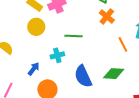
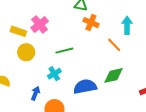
blue semicircle: (83, 76) -> (85, 87), turned 120

